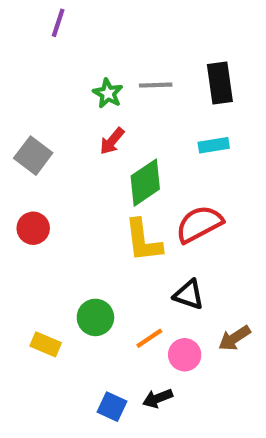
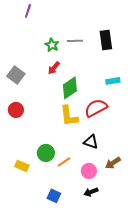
cyan rectangle: (214, 145) -> (113, 81), moved
orange line: (149, 338) -> (64, 162), moved
black arrow: (158, 398) -> (91, 192), moved

